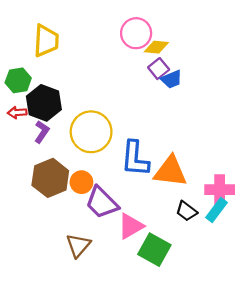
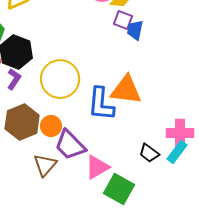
purple square: (159, 69) -> (123, 20), turned -30
blue trapezoid: (171, 79) -> (135, 30), turned 125
orange triangle: (170, 171) -> (126, 90), moved
brown triangle: (78, 245) -> (45, 165), moved

